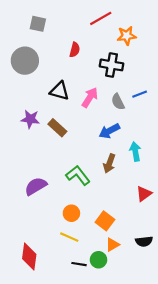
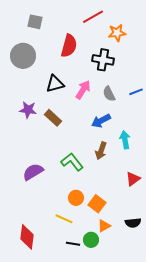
red semicircle: (75, 50) -> (69, 46), size x1.6
black triangle: (60, 91) -> (55, 84), turned -30
blue line: (140, 94) -> (136, 92), moved
orange circle: (71, 213) -> (76, 198), moved

